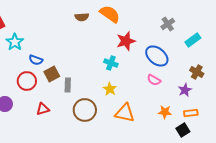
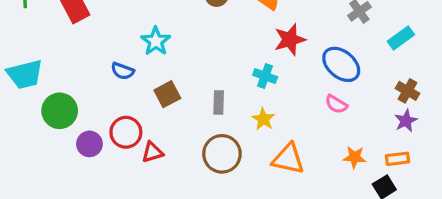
cyan star: (15, 42) -> (156, 41), moved
blue semicircle: (36, 60) -> (123, 71), moved
red circle: (27, 81) -> (126, 132), moved
gray rectangle: (68, 85) -> (219, 102), moved
purple star: (185, 90) -> (406, 121), moved

